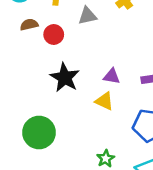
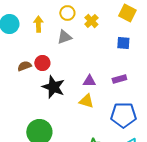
brown semicircle: (29, 25) -> (24, 66), moved
red circle: (54, 34) -> (42, 63), moved

